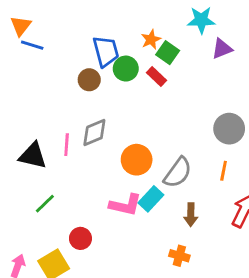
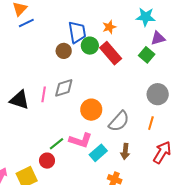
blue line: (32, 45) -> (26, 23), turned -49
green square: (168, 53) -> (147, 55), moved
red rectangle: (156, 76) -> (111, 53), size x1.6
cyan rectangle: (151, 199) -> (98, 153), moved
green line: (45, 204) -> (56, 144), moved

